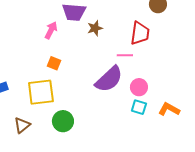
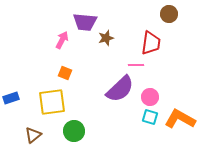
orange L-shape: (169, 109) -> (180, 119), size x1.4

